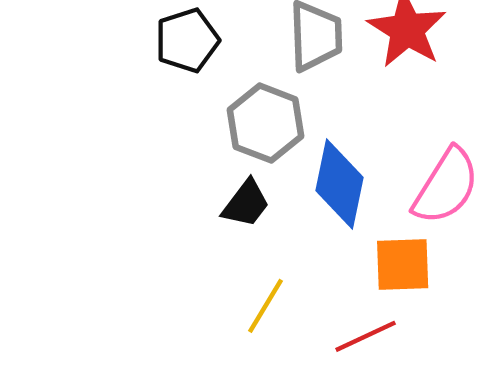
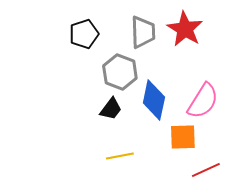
yellow line: (265, 306) -> (120, 156), turned 48
red line: (366, 336) -> (206, 170), moved

